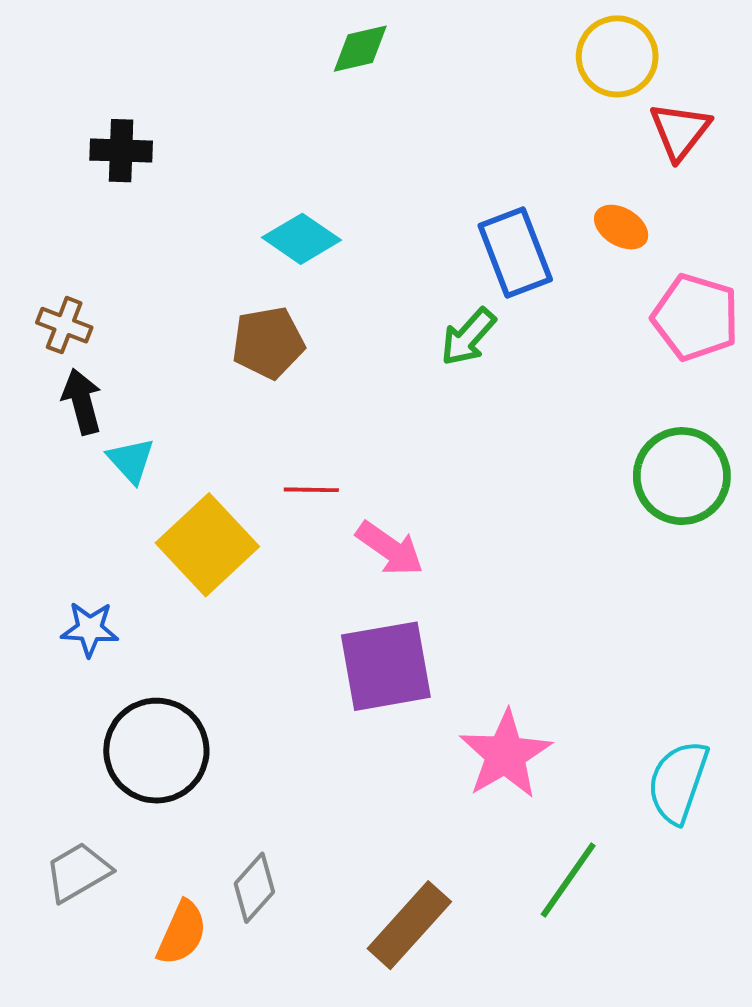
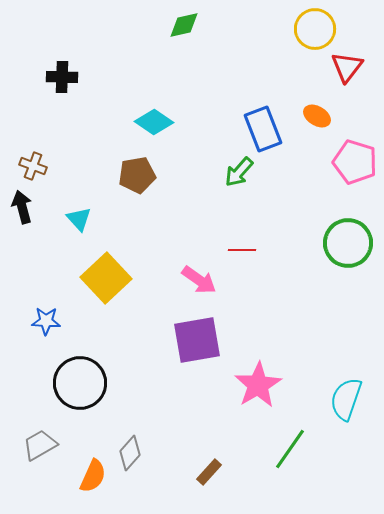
black arrow: (82, 402) -> (22, 207), moved
cyan triangle: (131, 460) -> (79, 219), moved
red line: (311, 490) -> (242, 250), moved
brown rectangle: (409, 925) -> (209, 472), size x0.6

